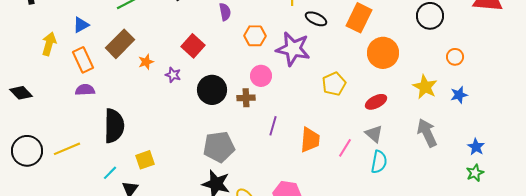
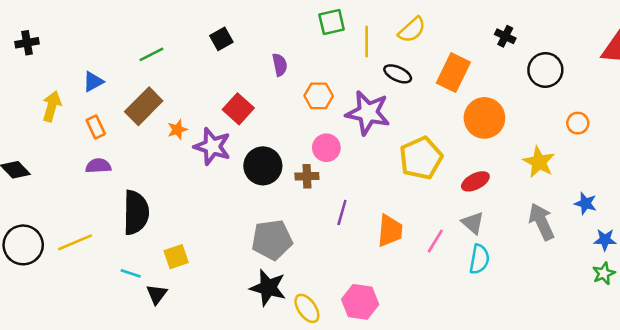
orange rectangle: (83, 60) -> (96, 127), size x0.7
purple star: (173, 75) -> (212, 146), size x1.8
yellow pentagon: (334, 84) -> (421, 158), size x1.4
blue star: (459, 95) -> (586, 203), moved, turned 30
blue star: (476, 147) -> (605, 240), turned -30
cyan line: (110, 173) -> (131, 273), turned 63

